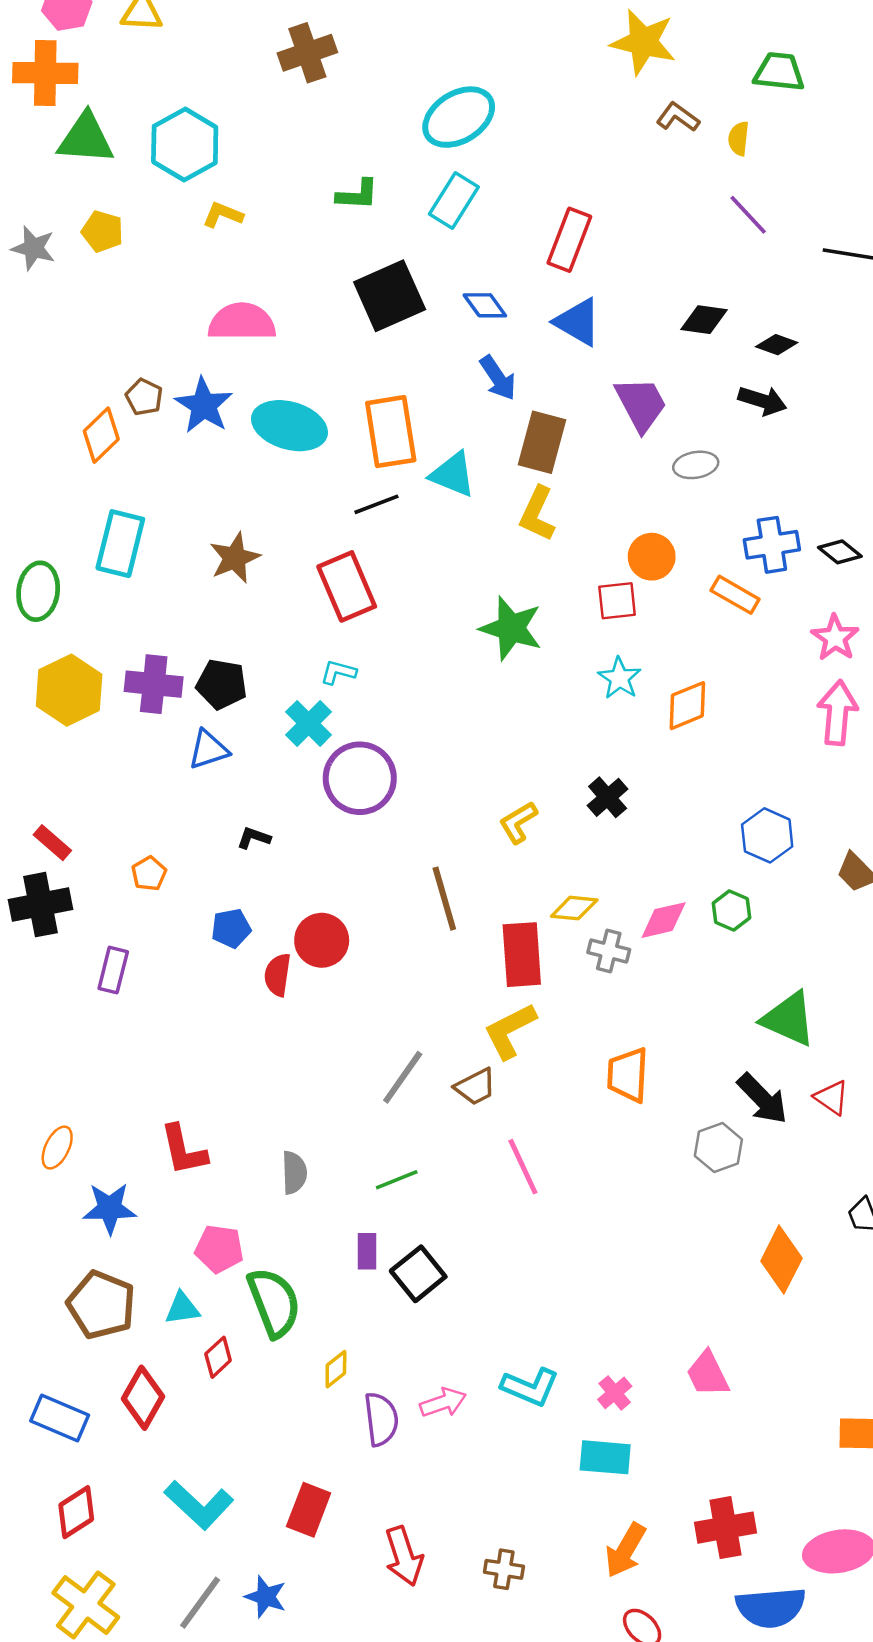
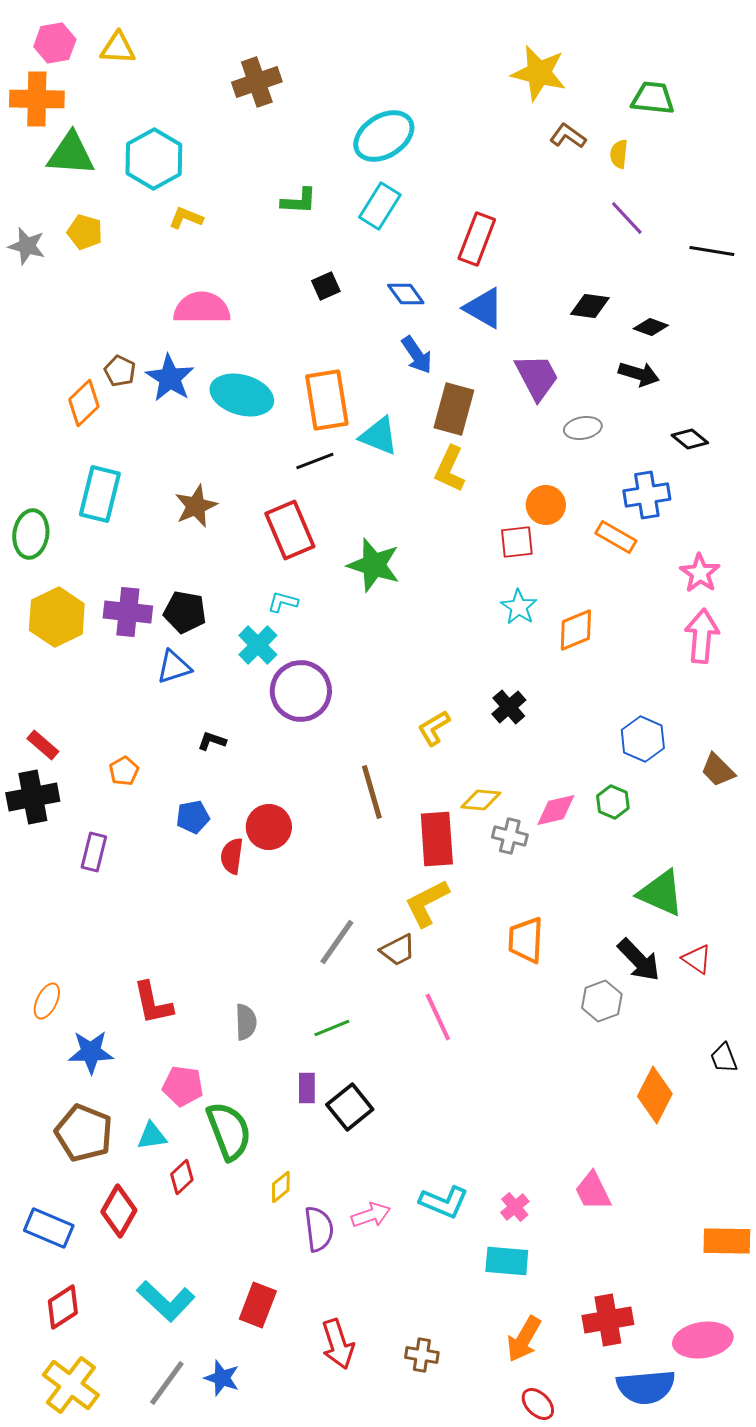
black square: (390, 296) -> (326, 286), size x0.5
black diamond: (840, 552) -> (690, 439), moved
green star: (511, 628) -> (374, 565), moved

